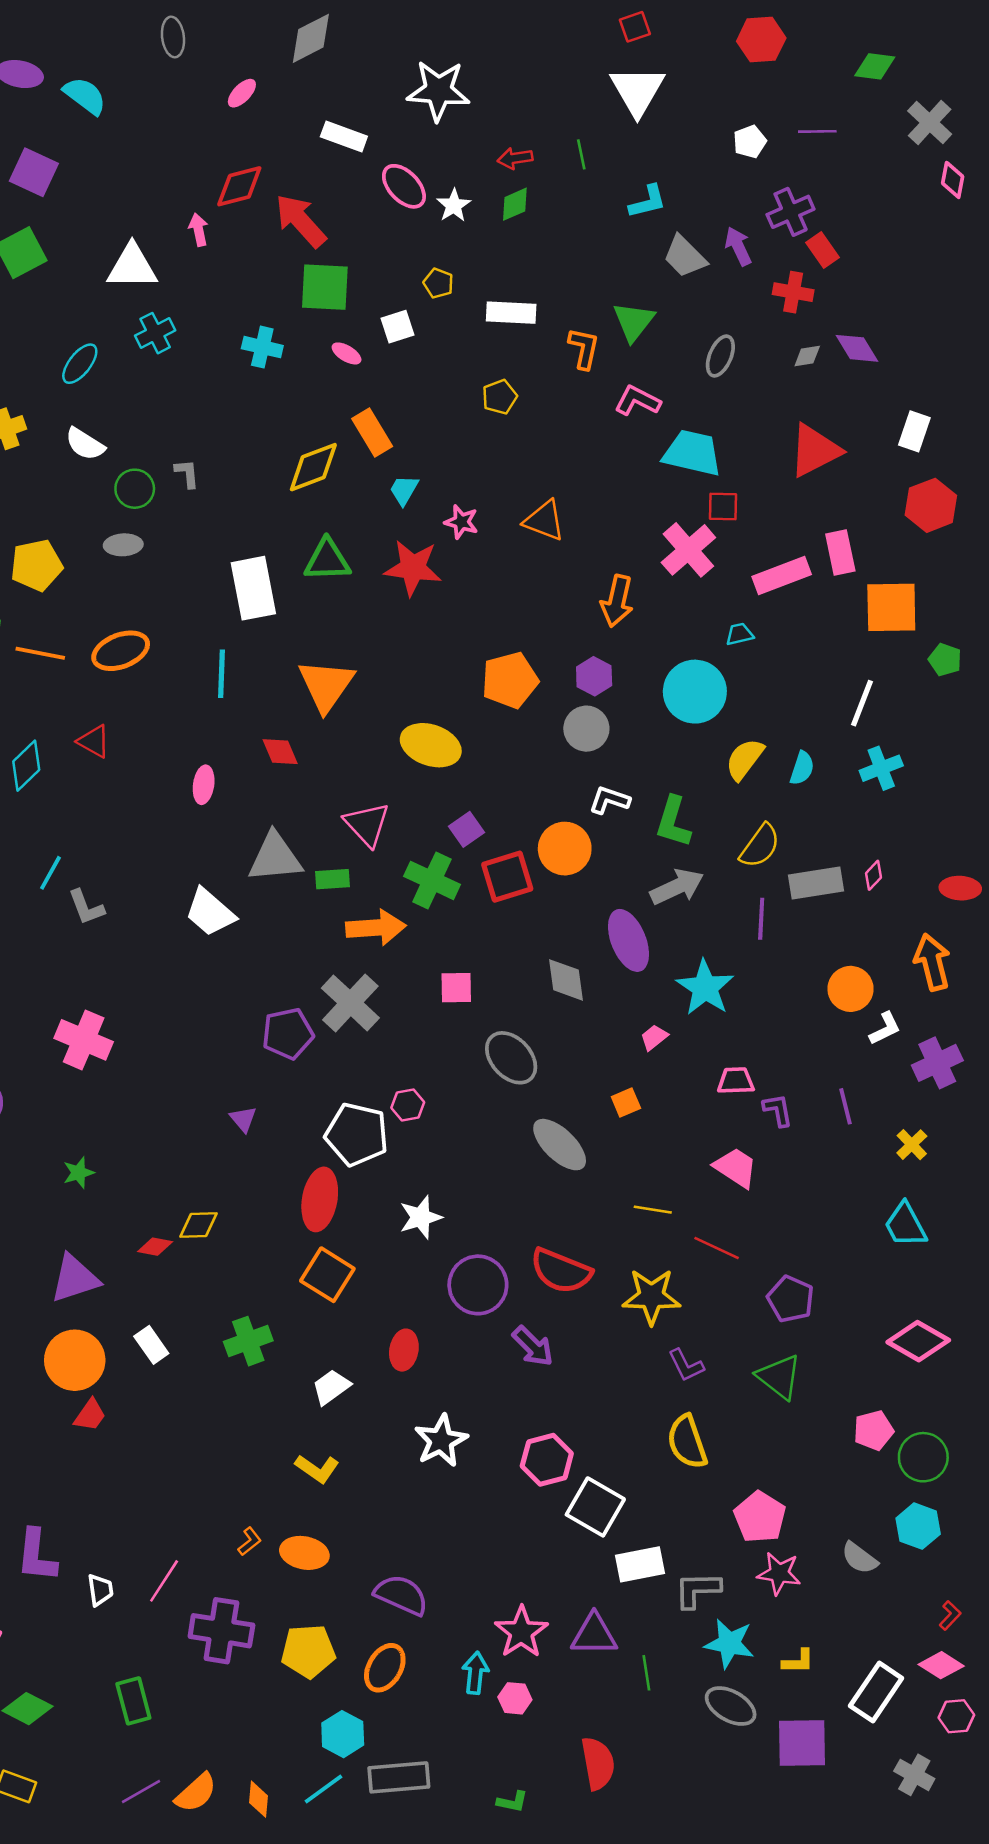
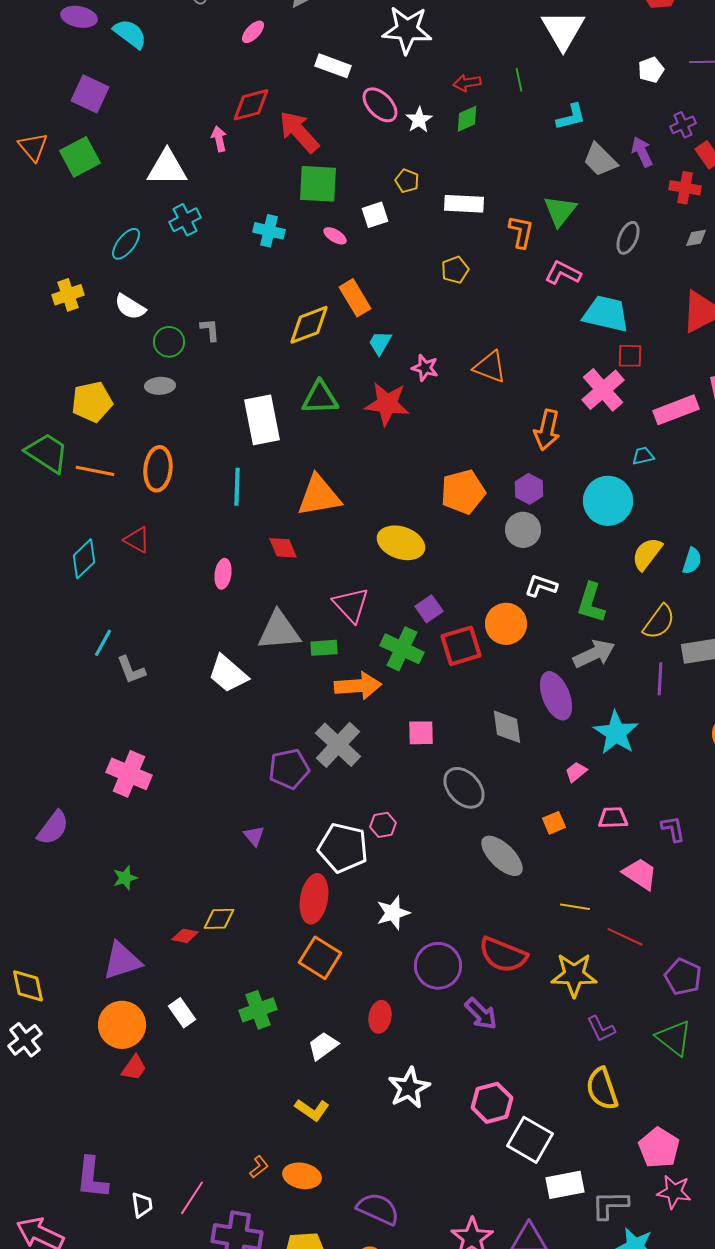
purple cross: (791, 212) -> (683, 125), size x0.7
orange ellipse: (121, 651) -> (158, 469), turned -63
orange triangle: (326, 685) -> (319, 496), turned 45
pink trapezoid: (736, 1081) -> (613, 818), moved

